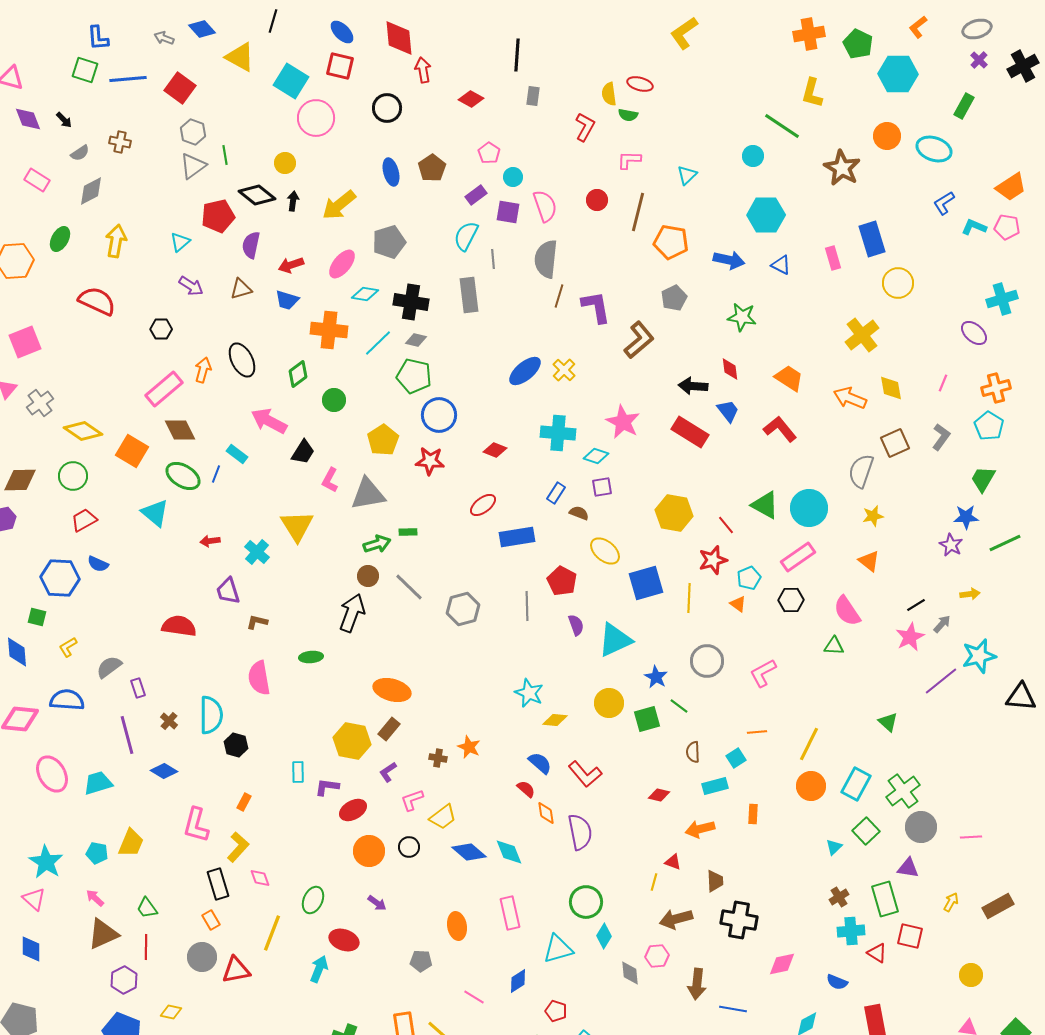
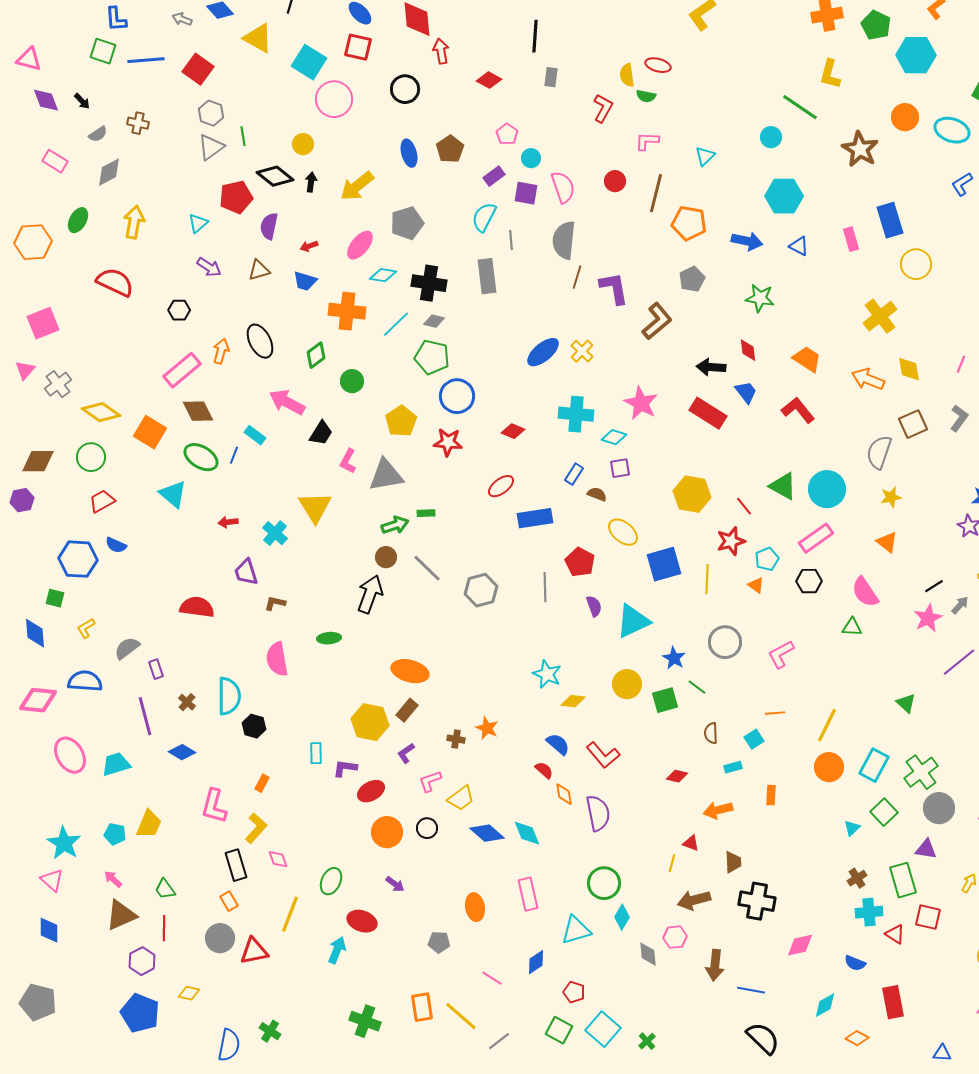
red arrow: (291, 265) -> (309, 246), size x0.7
cyan rectangle: (715, 786) -> (733, 767), size x0.7

